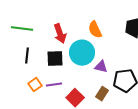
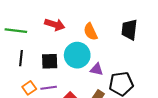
red arrow: (60, 34) -> (55, 24), moved, turned -54

